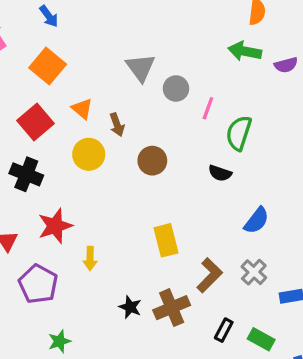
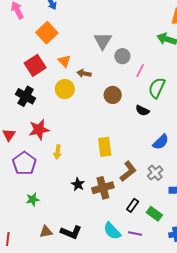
brown arrow: (117, 125) -> (84, 73), turned 112
brown circle: (152, 161) -> (113, 95), moved

